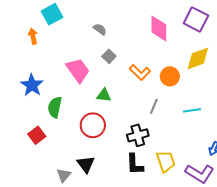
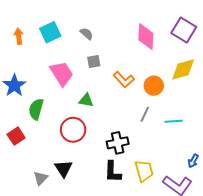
cyan square: (52, 14) -> (50, 32), moved
gray square: (109, 56) -> (94, 61), turned 32
gray line: (154, 106) -> (145, 114), moved

